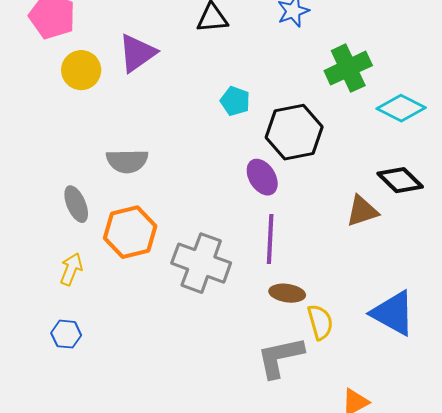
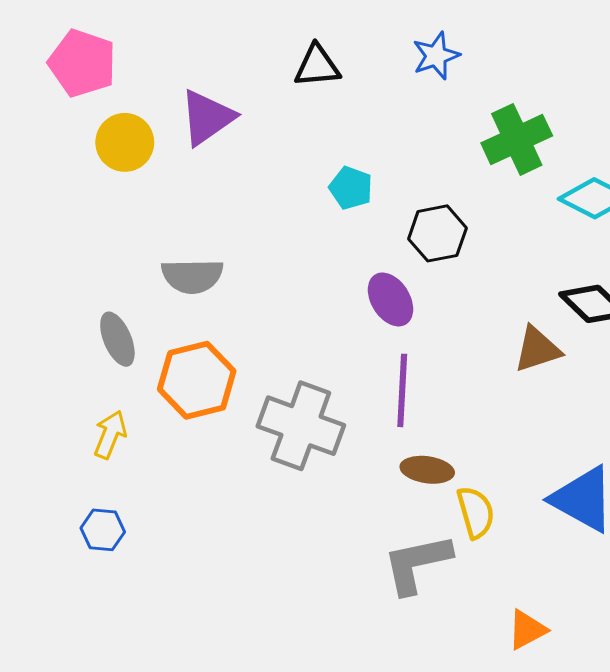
black hexagon: (294, 132) -> (437, 233), size x0.7

